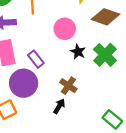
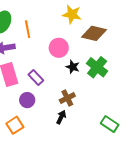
purple circle: (24, 83) -> (27, 100), size x0.6
brown cross: (68, 86) -> (67, 98), turned 35

